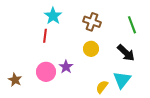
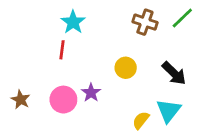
brown cross: (92, 22) -> (145, 22), moved
green line: (132, 25) -> (182, 18), moved, turned 66
brown star: (15, 80) -> (21, 100), moved

